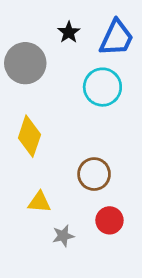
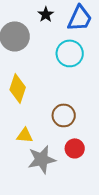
gray star: (63, 236) -> (42, 159), size x1.8

